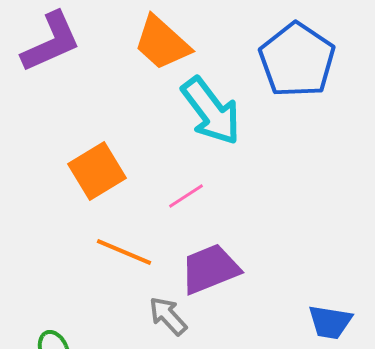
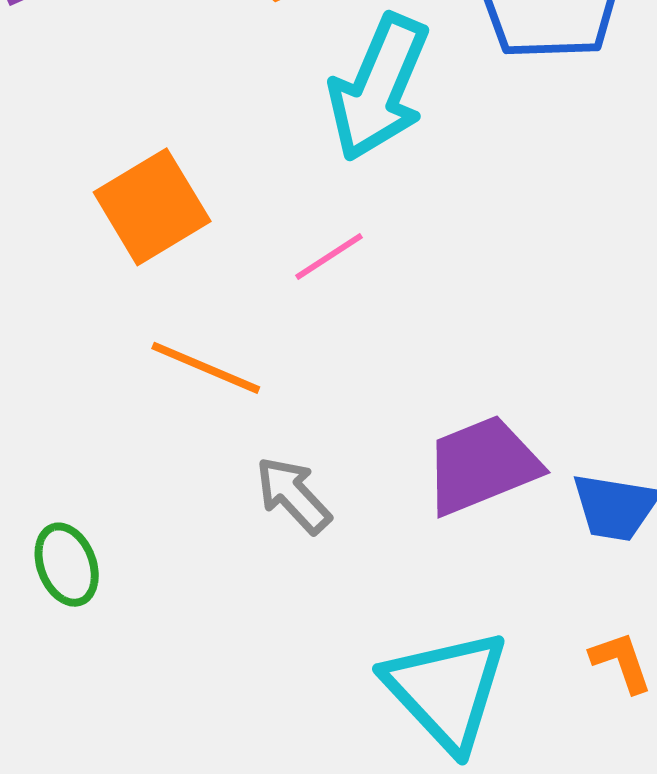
cyan arrow: (211, 111) -> (379, 88), turned 60
purple trapezoid: (210, 269) -> (482, 465), moved

